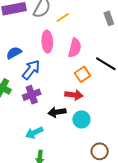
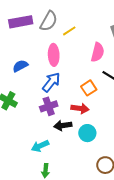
pink semicircle: (75, 48) -> (98, 52), moved
blue arrow: (31, 70) -> (51, 82), moved
purple cross: (32, 95) -> (49, 106), moved

